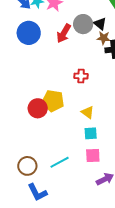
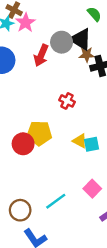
black triangle: (100, 24) -> (81, 39), size x1.5
red cross: (81, 76) -> (67, 101), turned 32
cyan square: (91, 133) -> (92, 144), moved
pink square: (93, 156) -> (92, 189), turned -35

